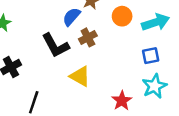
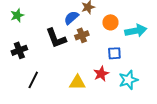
blue square: (151, 56) -> (114, 53), moved
yellow triangle: (80, 76) -> (77, 83), moved, turned -36
red star: (122, 101) -> (101, 74), moved

